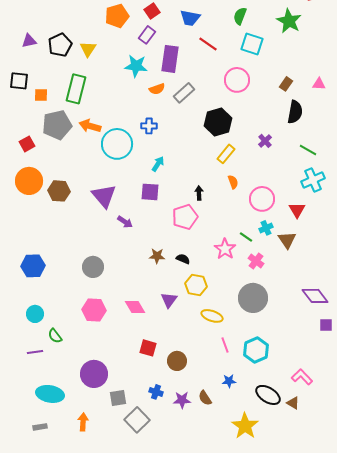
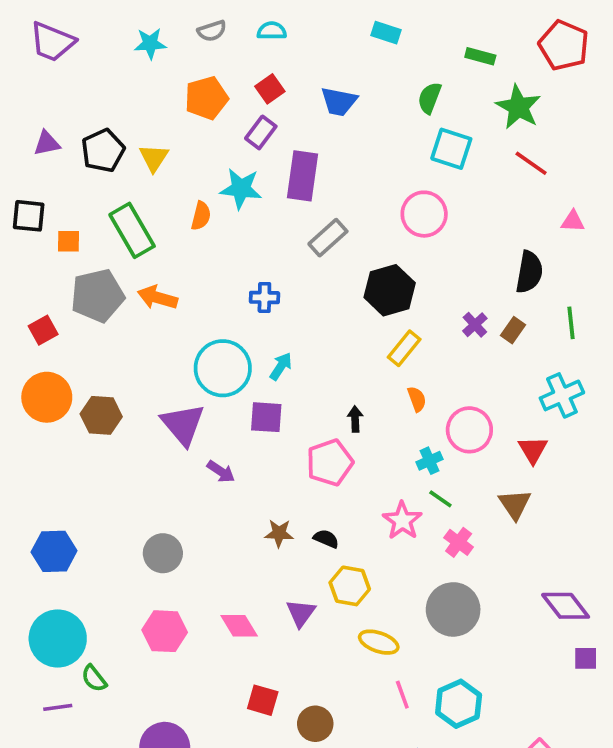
red line: (208, 44) -> (531, 163), moved
brown rectangle: (286, 84) -> (513, 330), moved
green rectangle: (76, 89) -> (132, 230), turned -44
orange semicircle: (157, 89) -> (201, 216), moved, turned -56
cyan circle: (117, 144) -> (223, 368), moved
green line: (308, 150) -> (571, 323), moved, turned 54
cyan cross: (266, 228) -> (430, 461), moved
cyan circle: (35, 314) -> (58, 638), size x1.8

